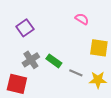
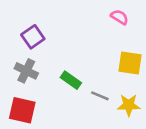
pink semicircle: (82, 19) -> (120, 17), moved
gray cross: (31, 60) -> (26, 71), moved, turned -30

